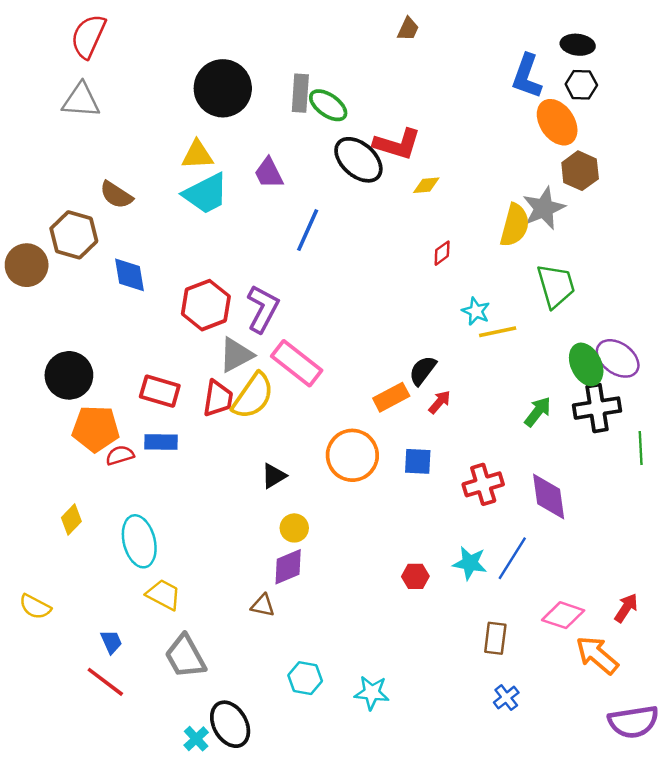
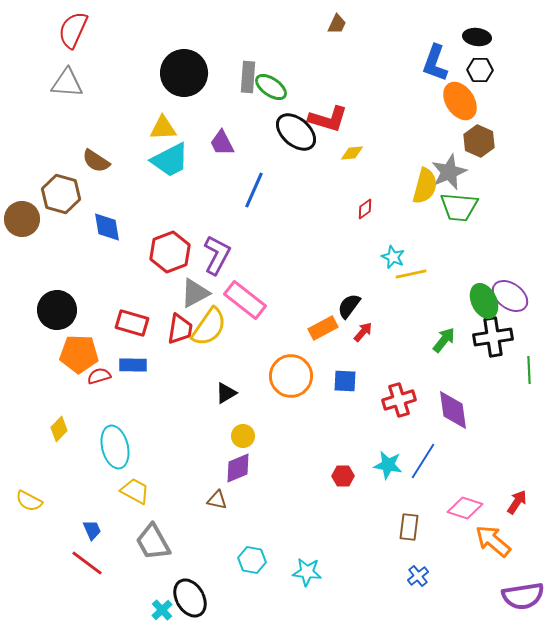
green trapezoid: (556, 286) -> (459, 207), moved, turned 111

